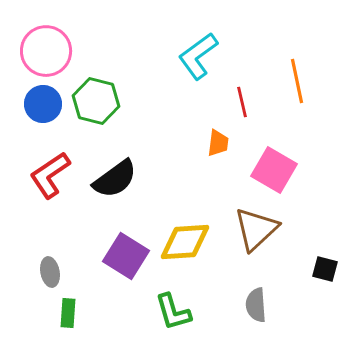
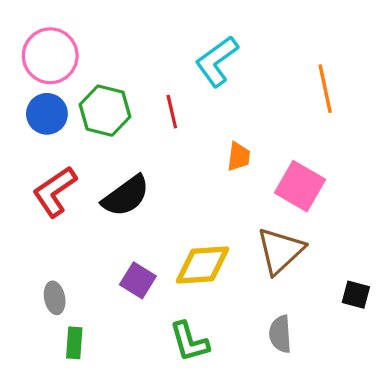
red line: (242, 102) -> (172, 112), moved
purple square: (126, 256) -> (138, 280), size x0.7

